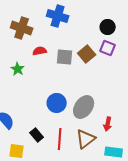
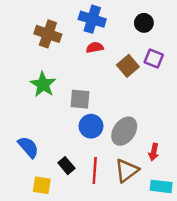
black circle: (108, 27) -> (144, 23), moved
red semicircle: (40, 51) -> (95, 47), moved
gray square: (65, 57) -> (80, 99), moved
green star: (18, 69) -> (43, 84), size x1.5

